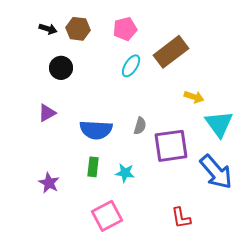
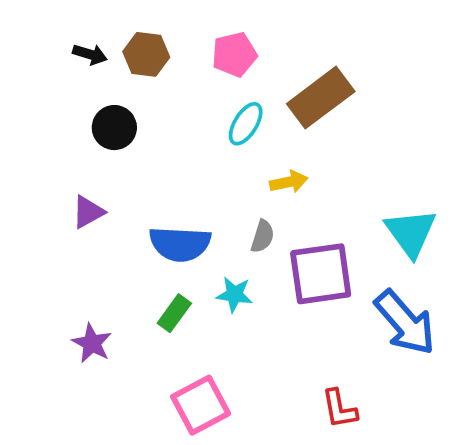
yellow arrow: (194, 97) -> (289, 182), moved, turned -30
green rectangle: (93, 167) -> (174, 313), turned 30
cyan star: (125, 173) -> (234, 294), moved

